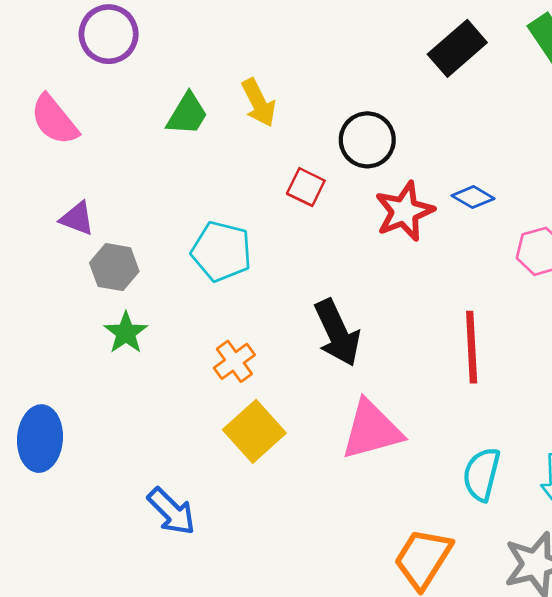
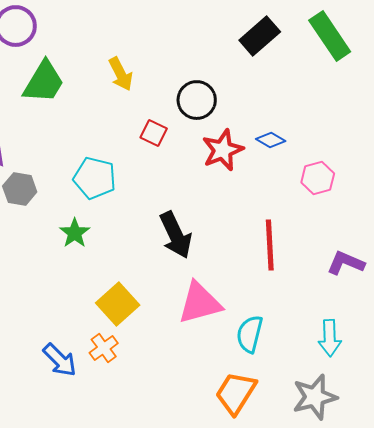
green trapezoid: (187, 114) -> (44, 82), moved, size x1.4
green star: (126, 333) -> (75, 233), moved
orange cross: (234, 361) -> (104, 348), moved
cyan semicircle: (482, 474) -> (250, 334), moved

